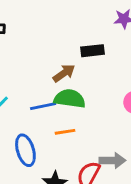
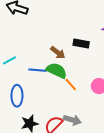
brown arrow: (64, 73) -> (58, 53), turned 56
orange line: (65, 132) -> (71, 84), moved, turned 40

